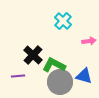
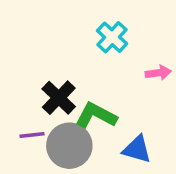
blue triangle: (84, 76) -> (137, 149), moved
gray circle: (60, 82) -> (69, 146), moved

